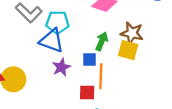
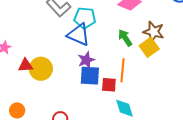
green arrow: (102, 41) -> (125, 38), turned -60
yellow square: (128, 50) -> (149, 47), turned 36
blue square: (89, 60) -> (90, 76), moved, size x1.5

